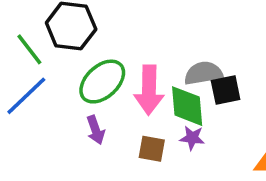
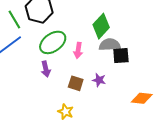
pink arrow: (149, 90) -> (78, 50), size x0.6
green diamond: (187, 106) -> (101, 26), moved, turned 40

